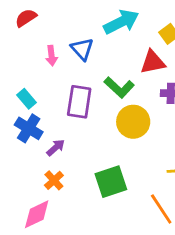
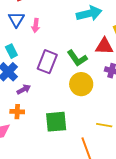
blue triangle: (82, 49) -> (16, 19), moved
orange cross: (54, 180) -> (17, 112), turned 32

